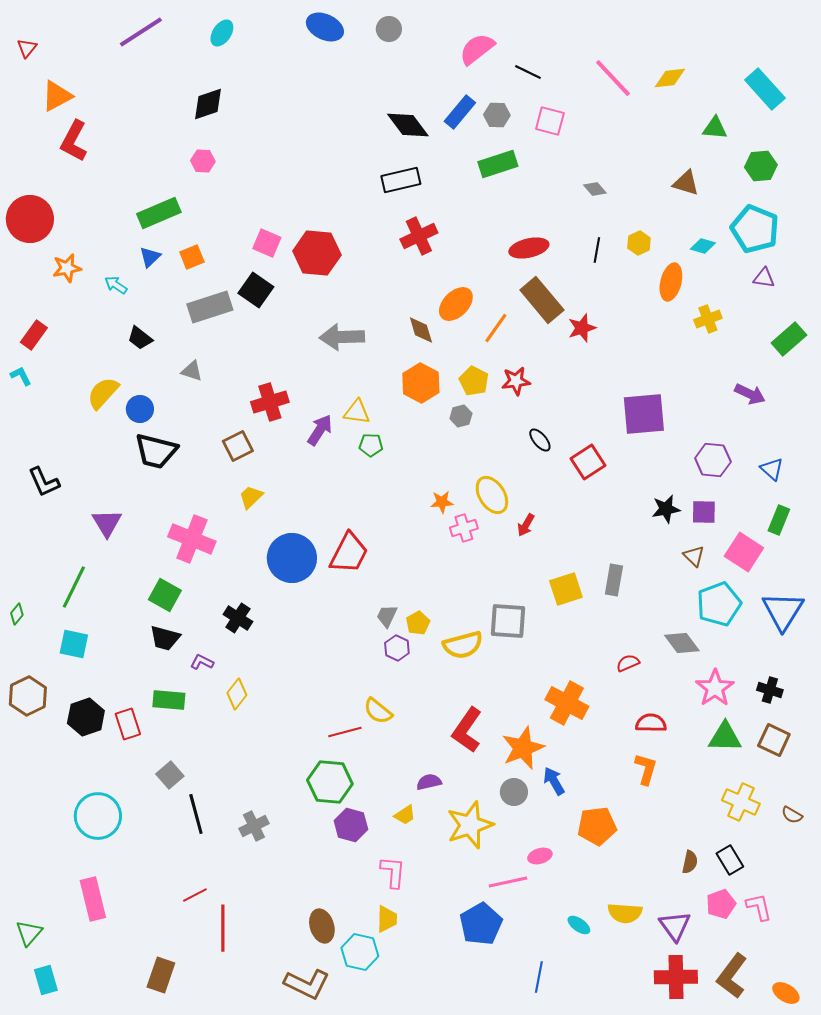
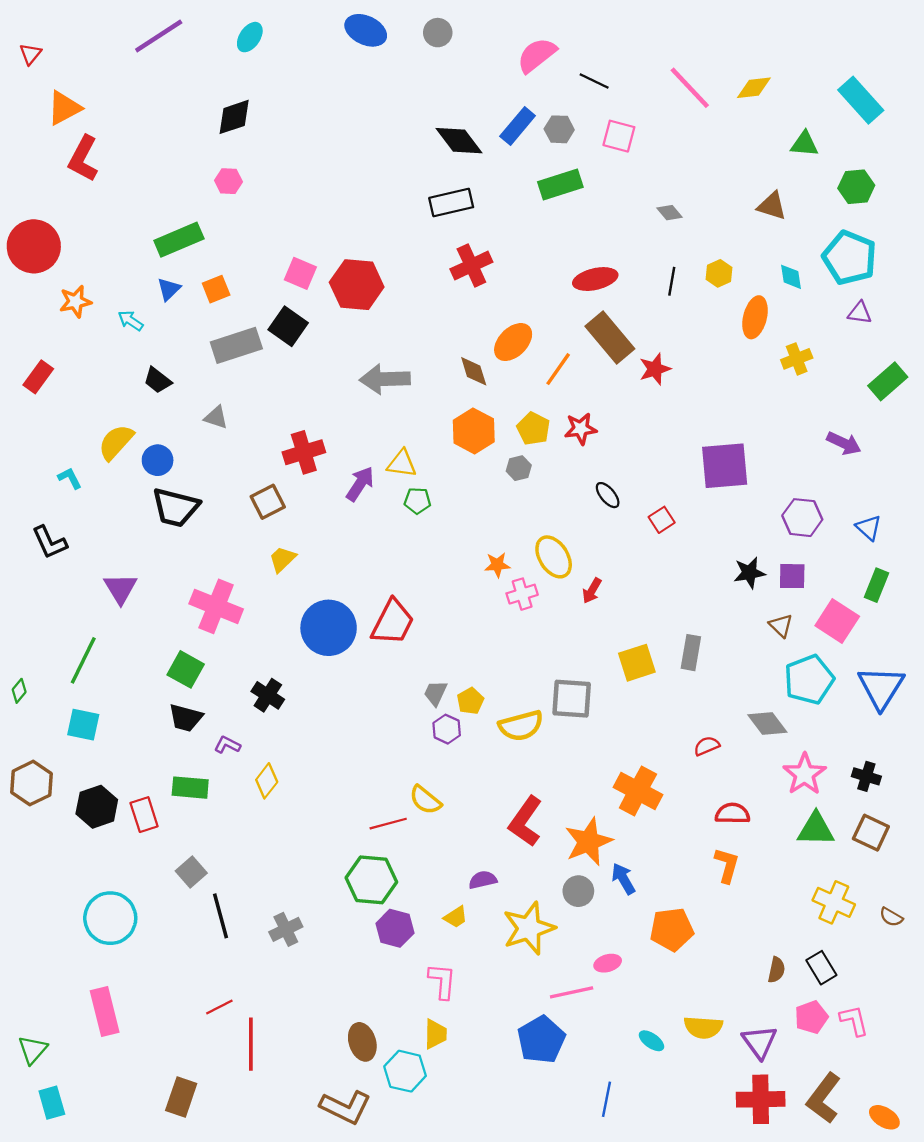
cyan diamond: (703, 246) -> (791, 277), turned 65
cyan L-shape: (21, 376) -> (70, 478), moved
red square: (588, 462) -> (662, 520), size x0.7

